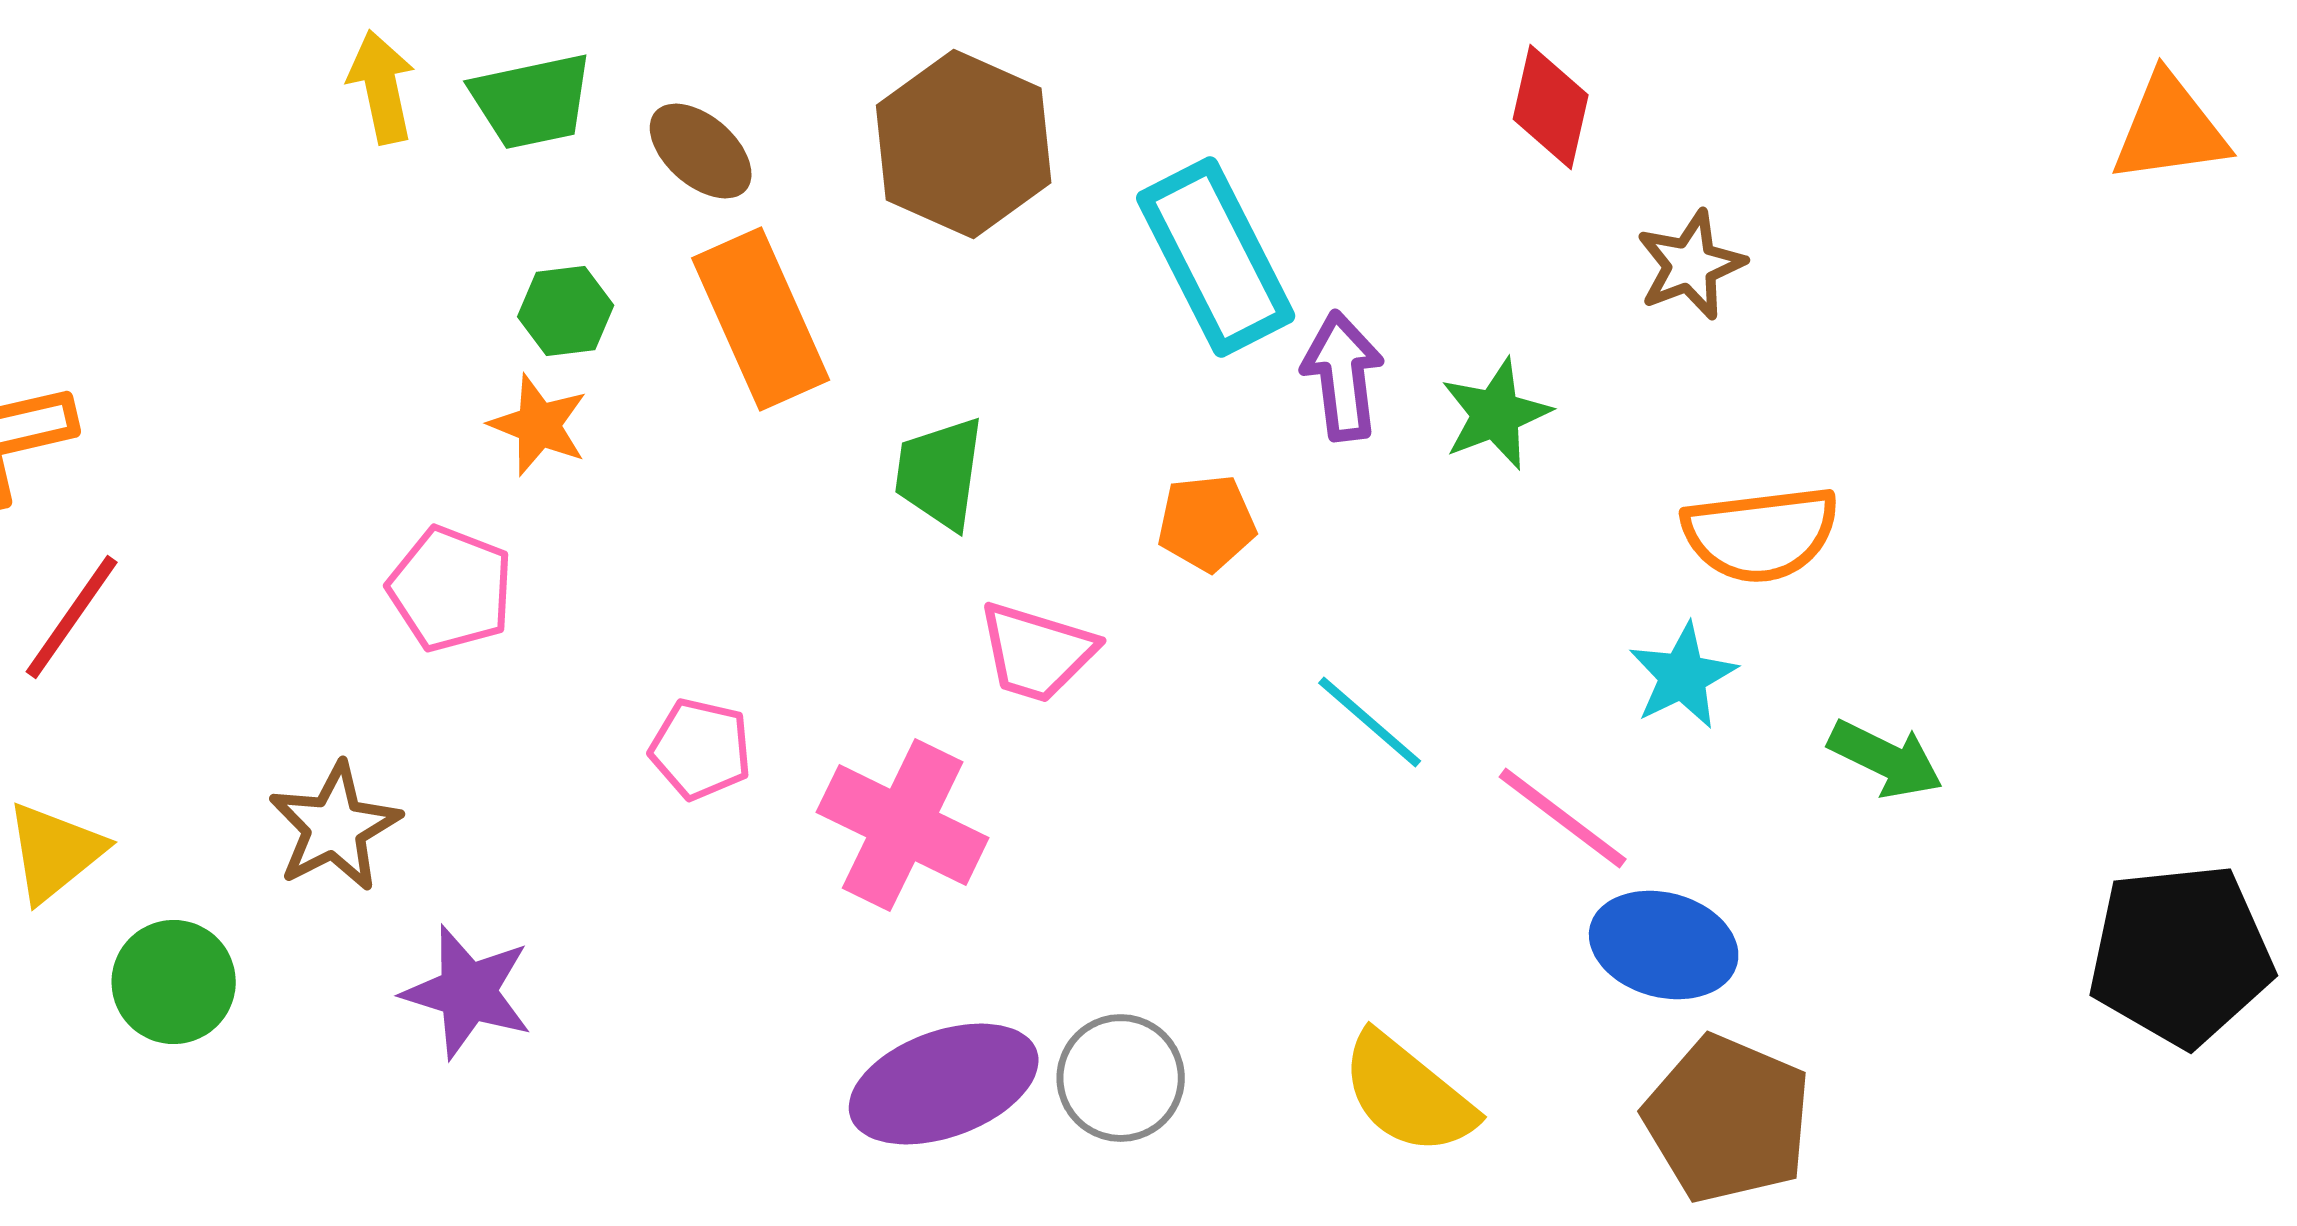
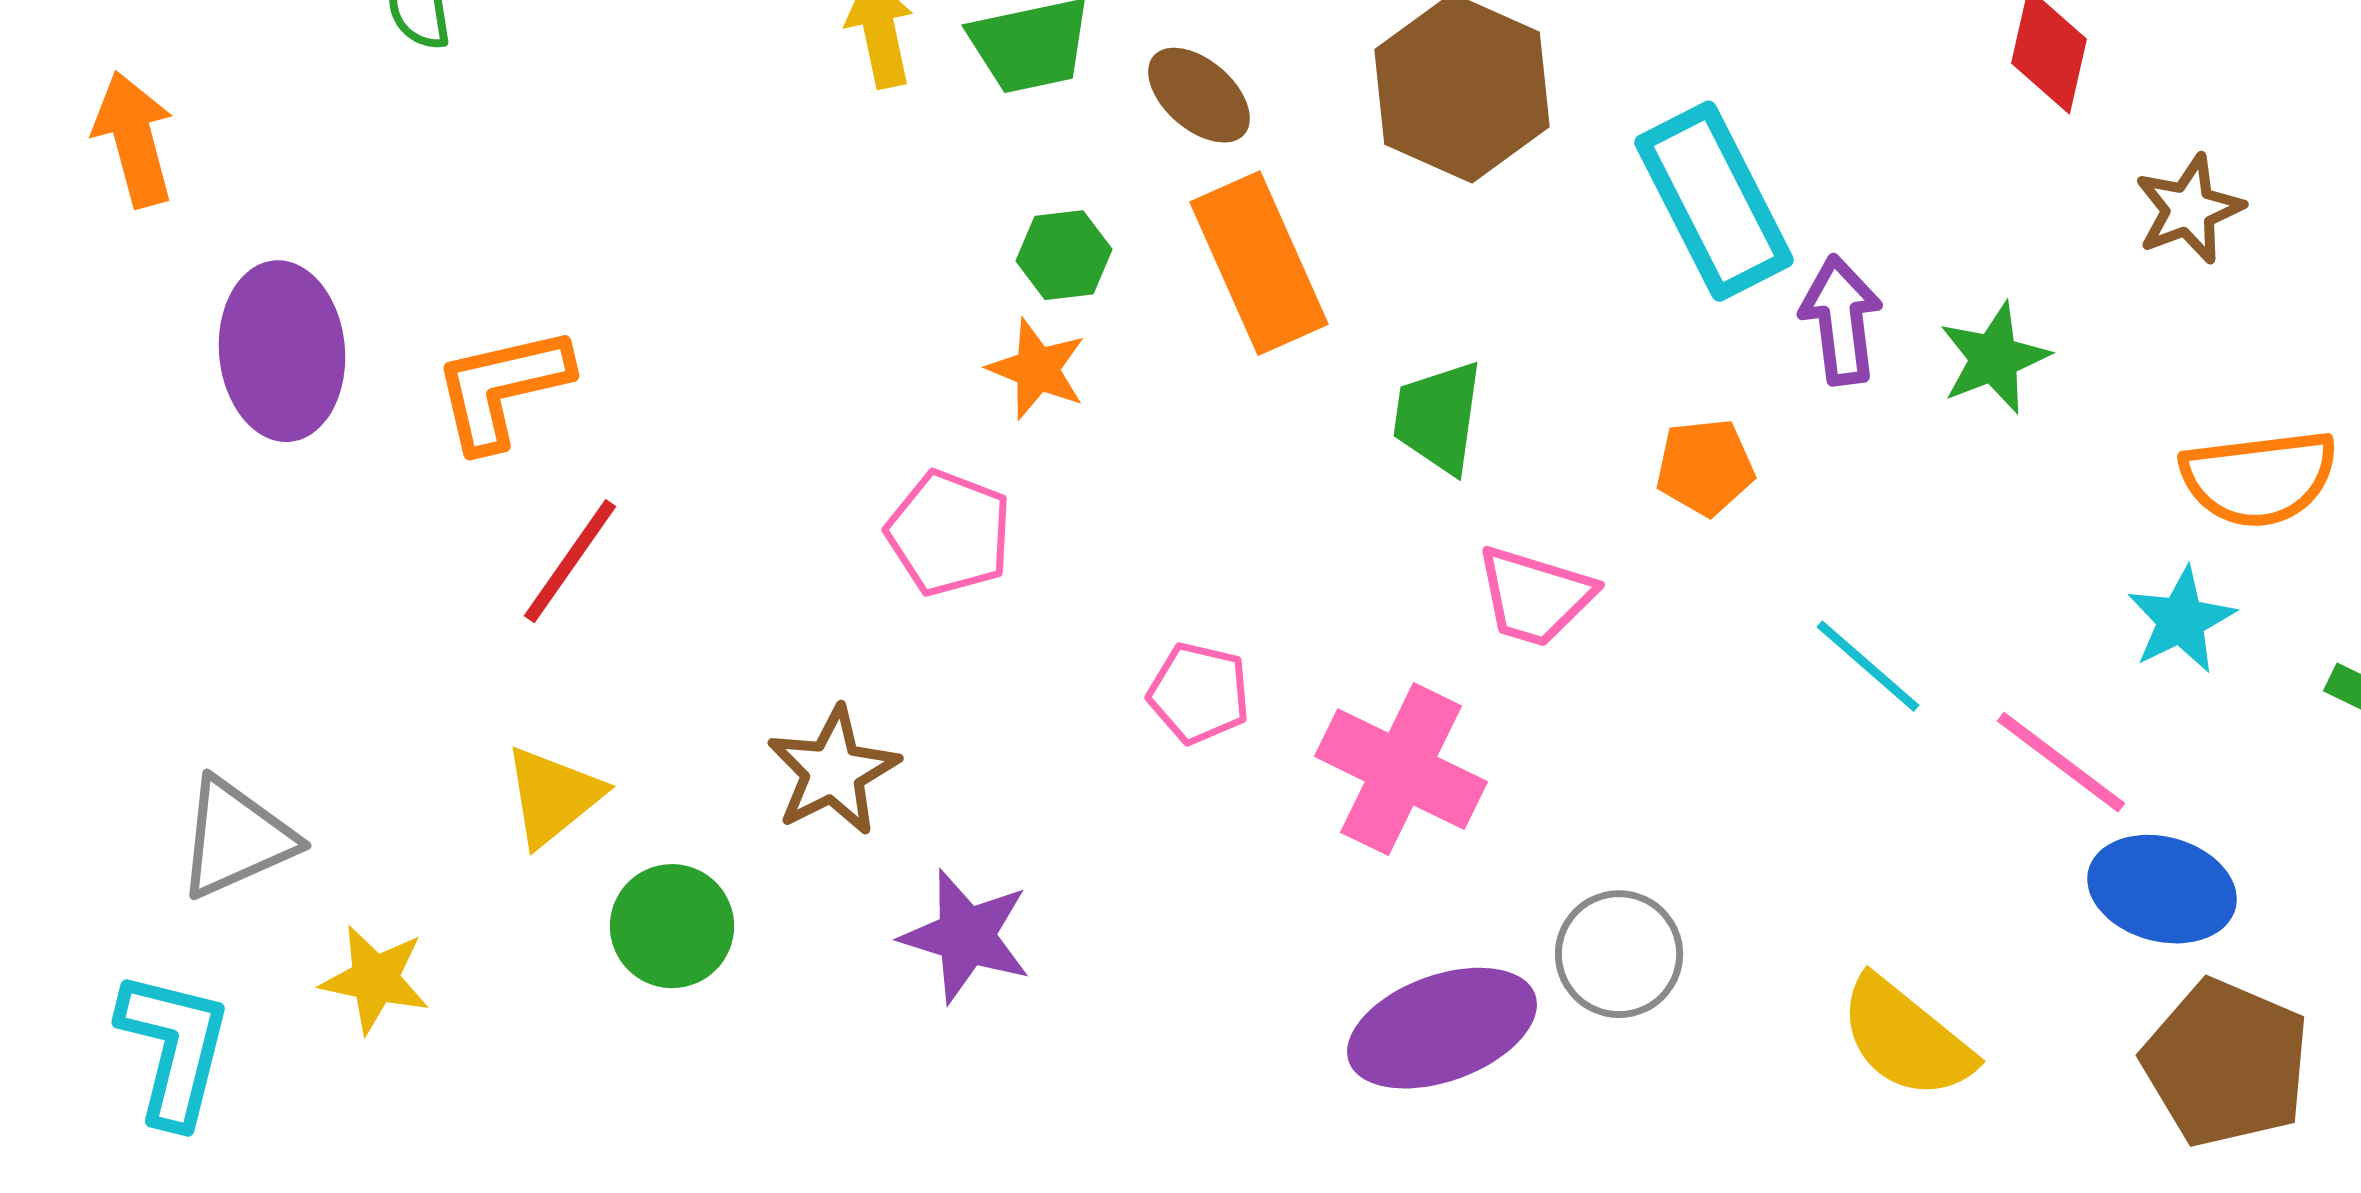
gray circle: (1121, 1078) -> (1619, 954), moved

